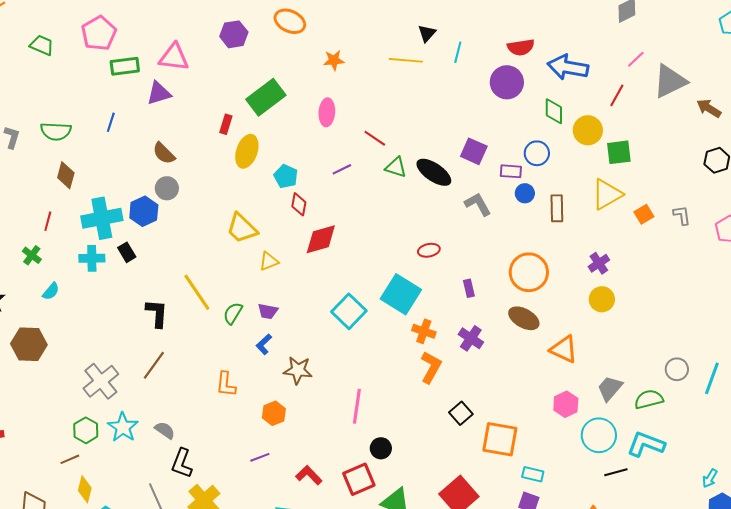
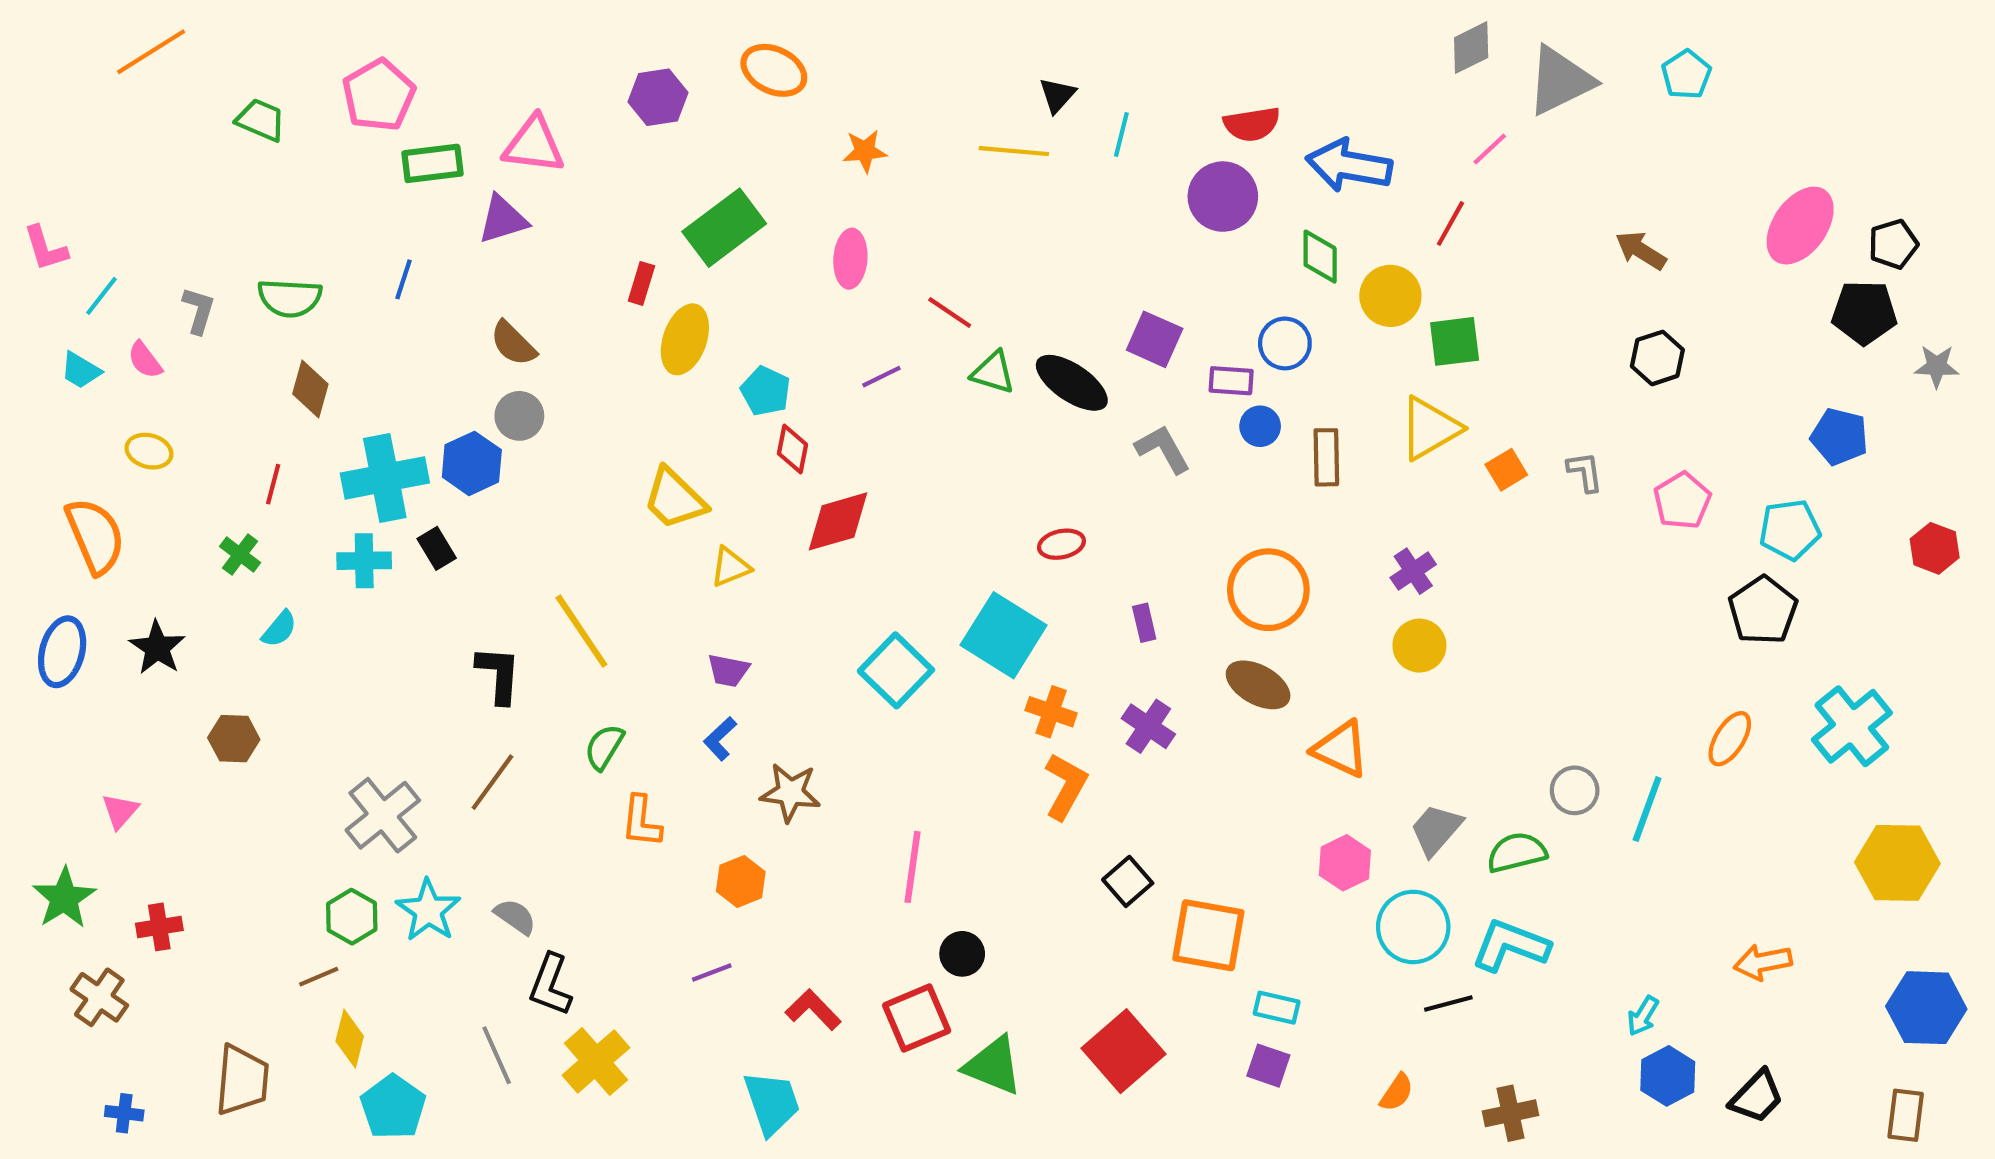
gray triangle: (670, 81) -> (1560, 81), moved
green semicircle: (233, 313) -> (604, 747), moved
brown hexagon: (29, 344) -> (234, 739), size x0.7

